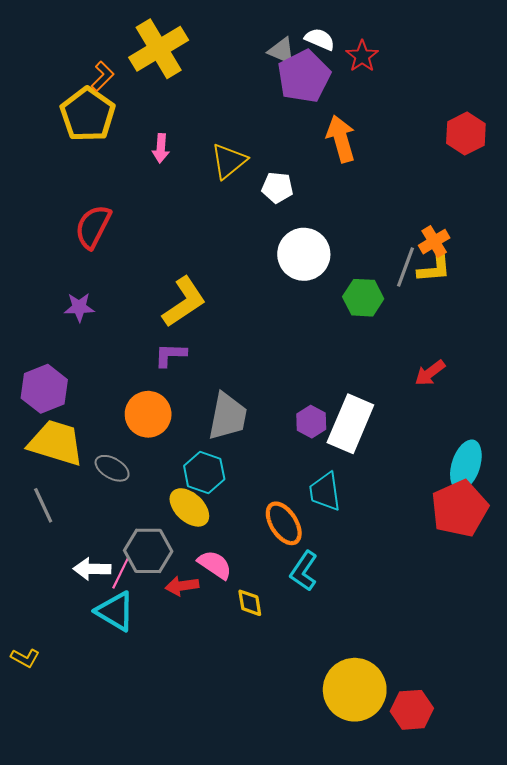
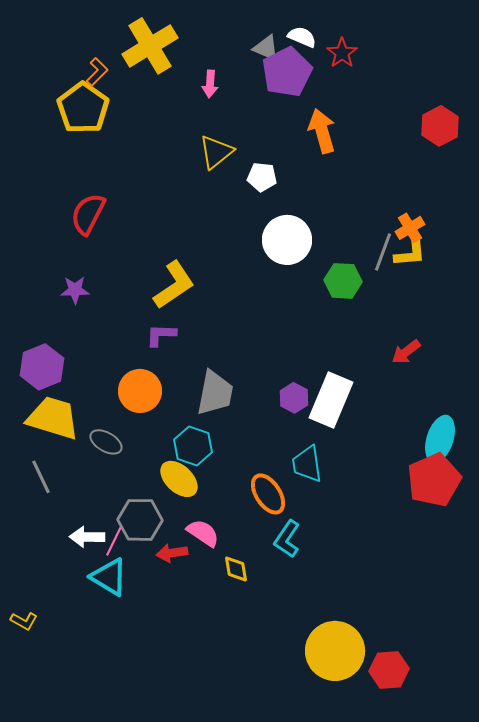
pink arrow: (161, 148) -> (210, 84), moved

